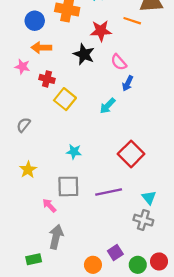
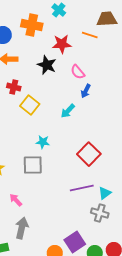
cyan star: (74, 152) -> (43, 142), moved
gray square: (68, 186) -> (33, 165), moved
purple line: (109, 192) -> (82, 188), moved
cyan triangle: (149, 198) -> (105, 193), turned 32
purple square: (115, 252) -> (75, 242), size x1.5

